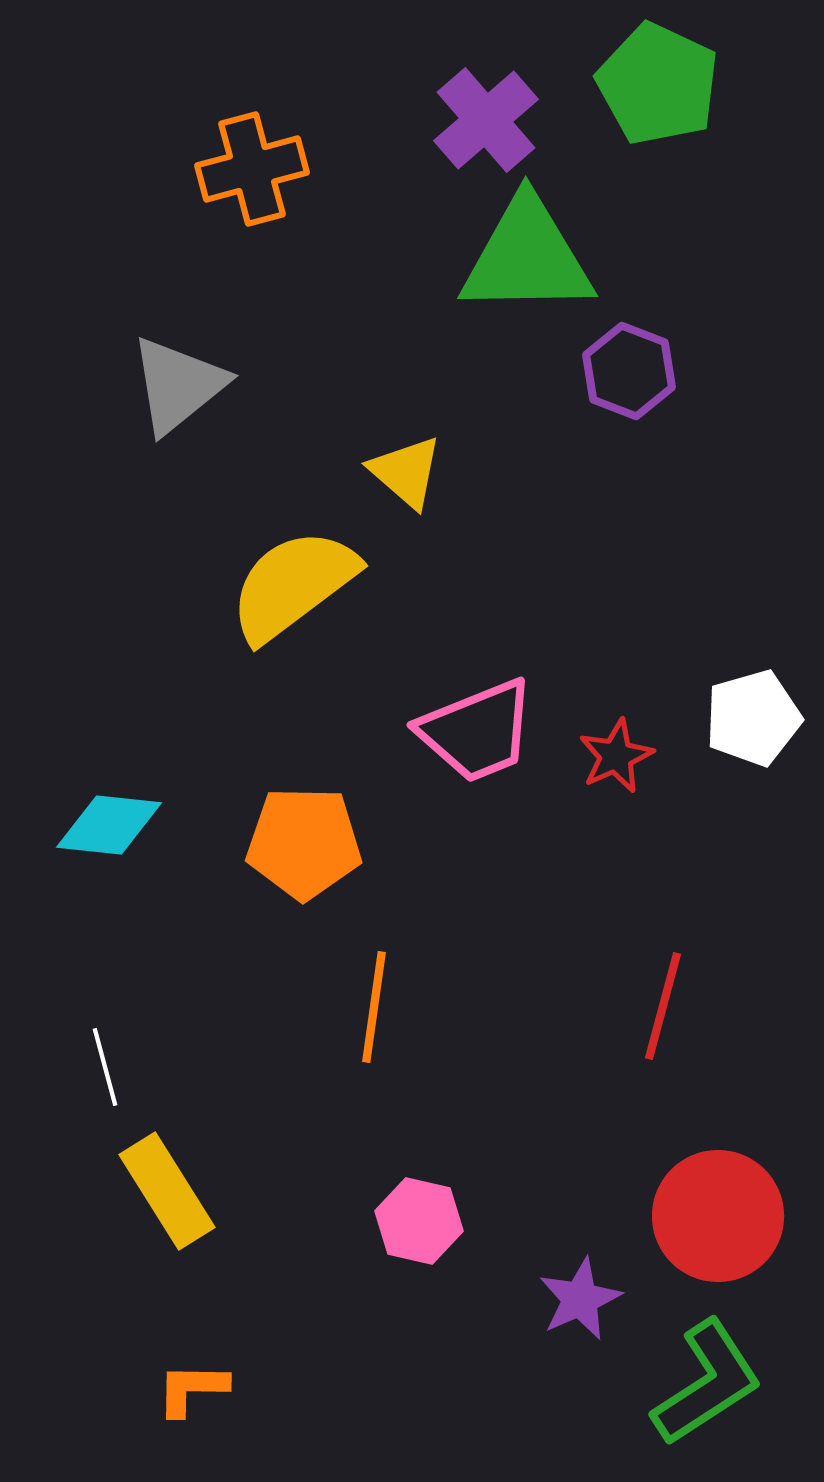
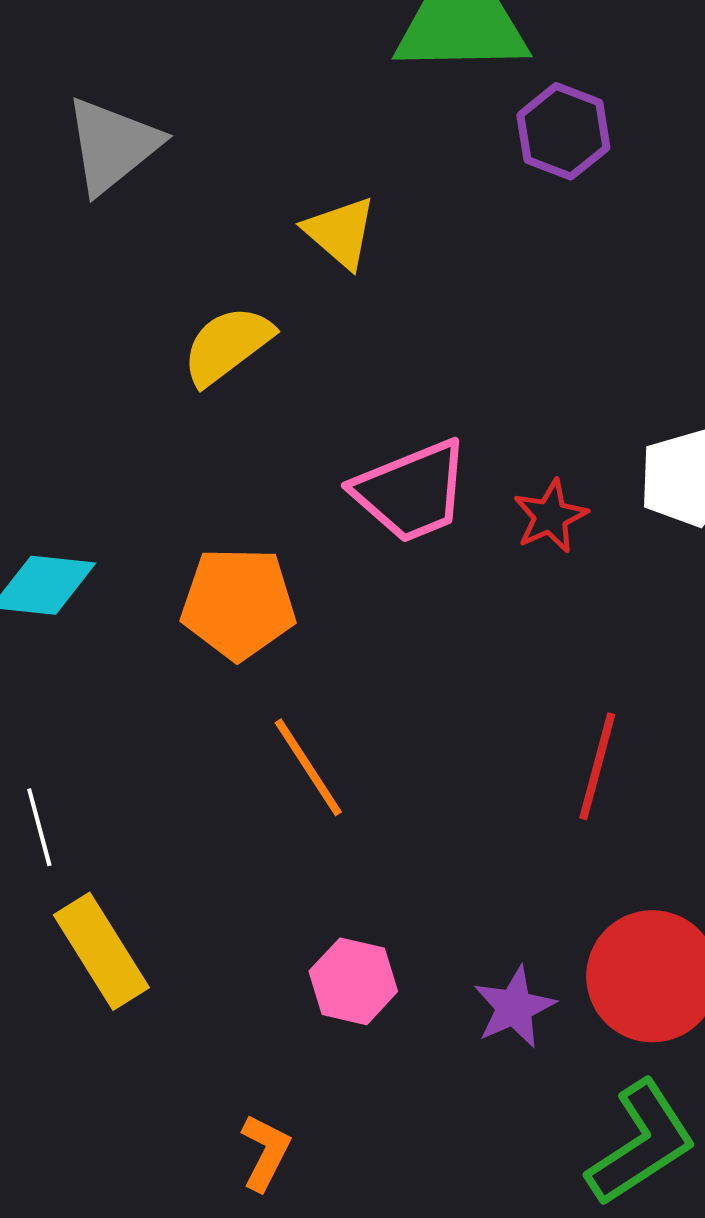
yellow semicircle: (293, 585) -> (227, 345), size x0.7
orange line: (374, 1007) -> (308, 767), turned -41
purple star: (580, 1299) -> (514, 1007), moved
orange L-shape: (192, 1389) -> (265, 1152), moved, turned 116

